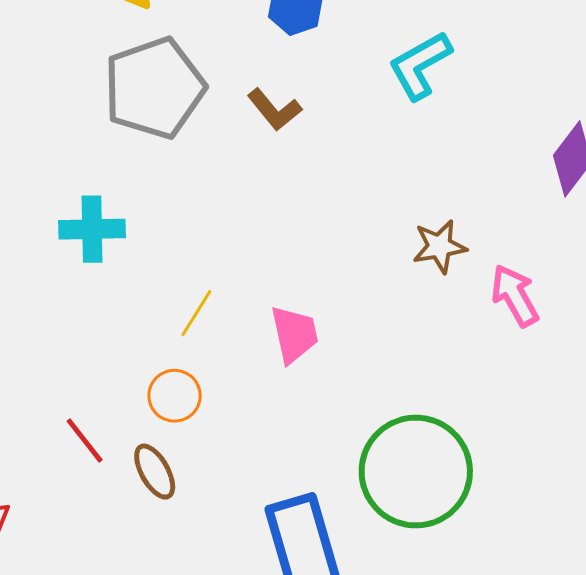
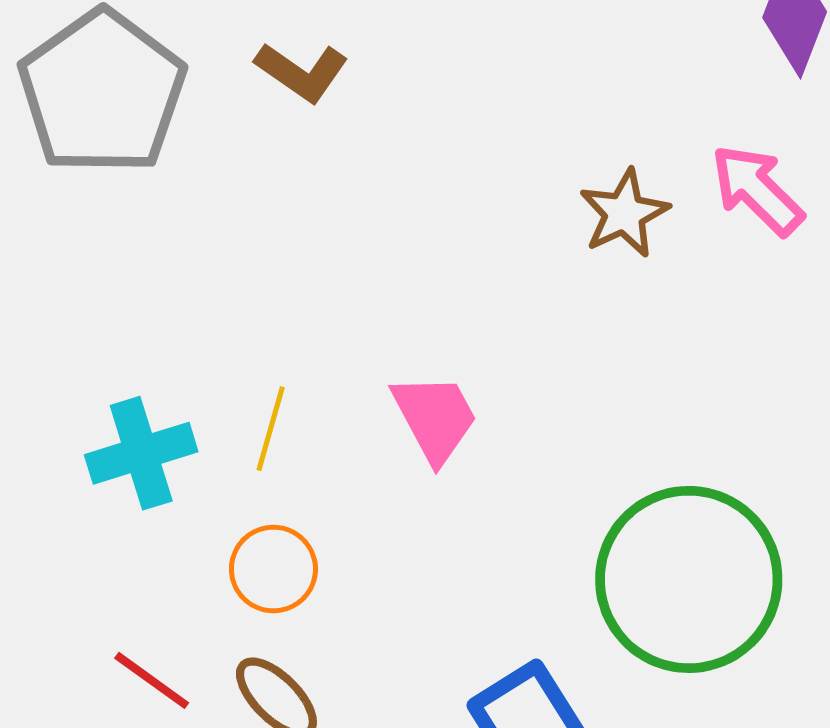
cyan cross: (92, 229) -> (141, 453), moved
pink arrow: (515, 296) -> (757, 190), moved

